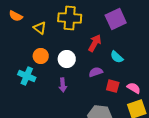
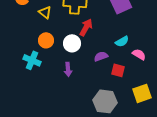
red arrow: (95, 43) -> (86, 27), moved
cyan semicircle: (117, 57) -> (122, 41), turned -72
pink semicircle: (134, 88) -> (139, 54), moved

